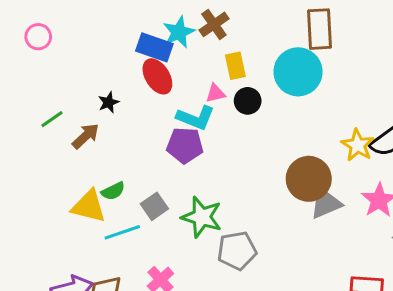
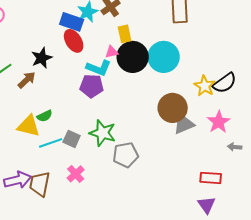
cyan circle: (298, 72) -> (164, 57), moved
black circle: (248, 101) -> (133, 57), size x1.8
black star: (109, 102) -> (42, 58), size x1.5
gray square: (154, 206) -> (72, 139), moved, turned -30

